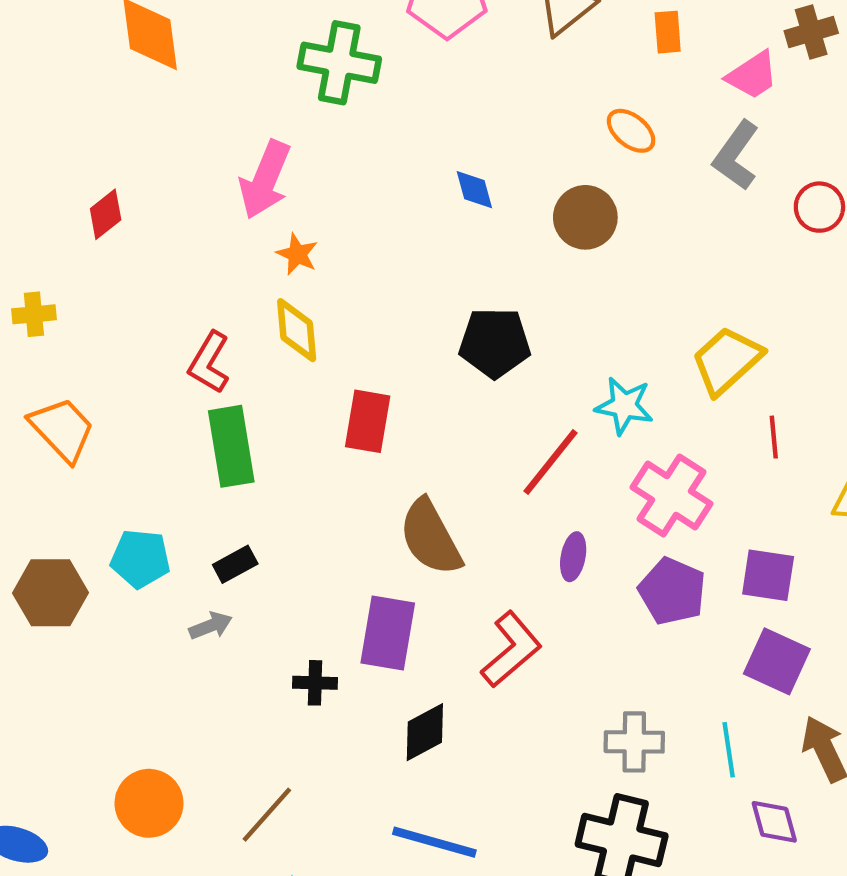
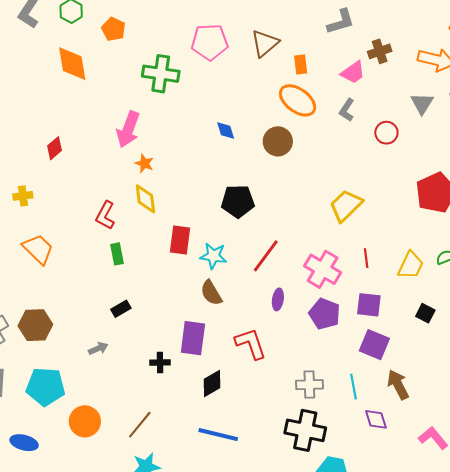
orange rectangle: (668, 32) -> (301, 65), moved
orange ellipse: (631, 131) -> (298, 100), size x1.6
gray L-shape: (736, 155) -> (347, 110), size x0.7
cyan star: (624, 406) -> (213, 256), moved
red line: (774, 437) -> (366, 258), moved
green rectangle: (231, 446) -> (117, 254), size x0.6
brown semicircle: (430, 537) -> (211, 293), size x0.7
cyan pentagon: (140, 559) -> (46, 387), moved, size x1.4
gray arrow: (211, 626) -> (98, 348), moved
red L-shape: (511, 649) -> (251, 344), turned -66

